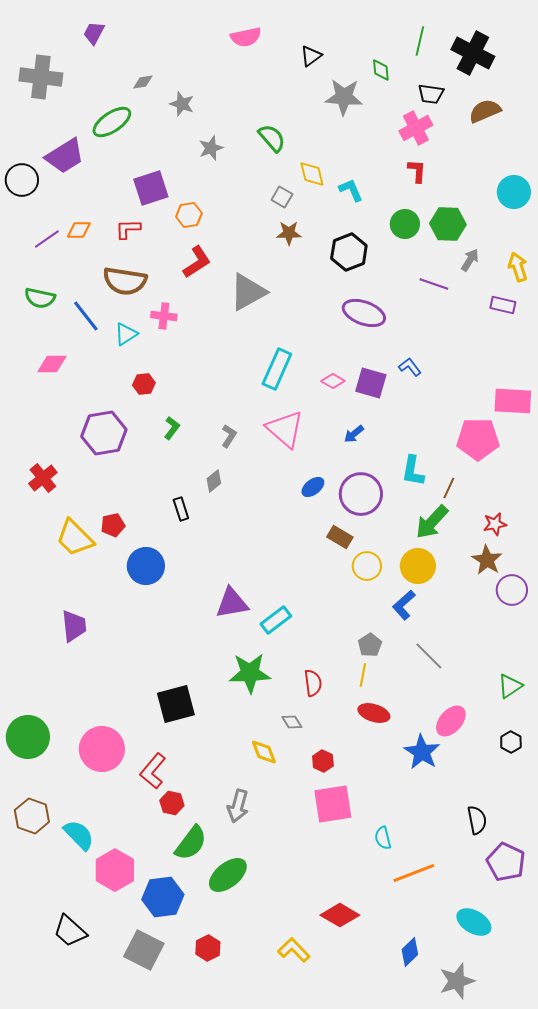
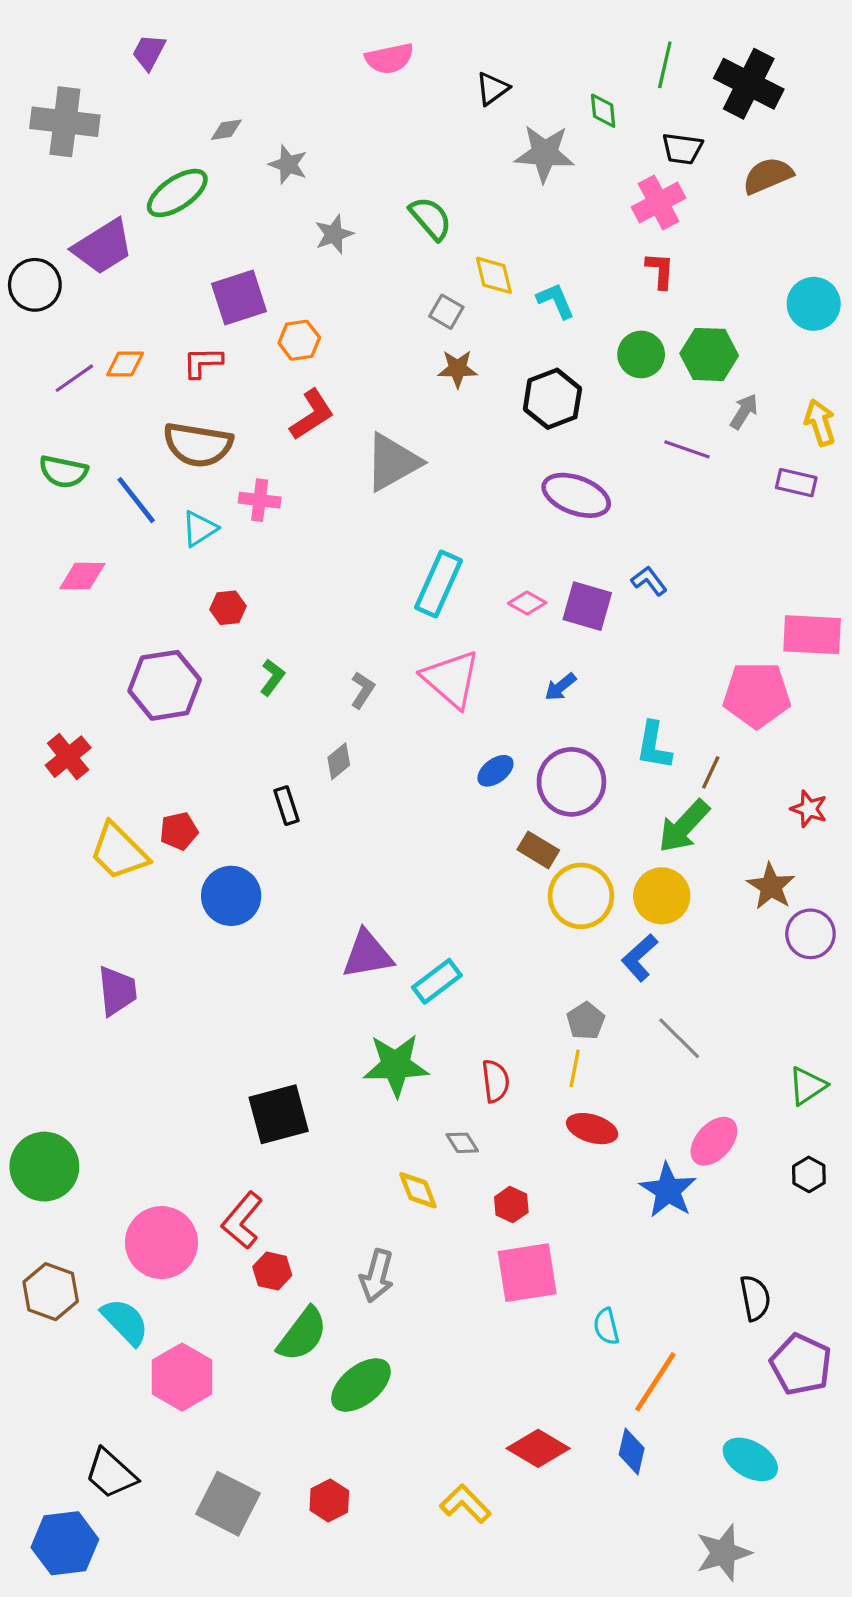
red star: (495, 524) -> (809, 809), moved, turned 30
yellow circle: (367, 566) -> (581, 896), size x1.4
pink circle: (102, 749) -> (161, 1243), moved
orange line: (414, 873) -> (655, 1382), turned -36
blue hexagon: (163, 897) -> (65, 1543), moved
blue diamond: (410, 952) -> (632, 1451), moved, turned -32

